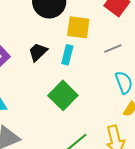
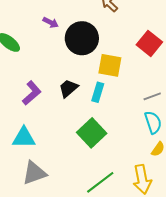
gray line: (113, 49) -> (152, 96), moved

